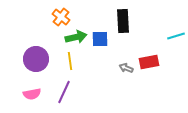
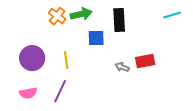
cyan line: (176, 36) -> (172, 15), moved
green arrow: (76, 37) -> (81, 14), moved

